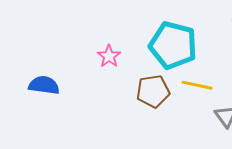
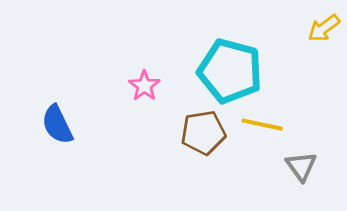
blue semicircle: (44, 85) -> (57, 125), turned -124

